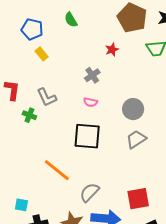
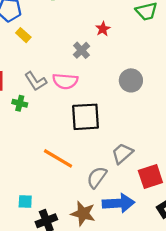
red star: (112, 50) -> (103, 29), moved
pink semicircle: (90, 102) -> (65, 81), moved, size x1.6
gray trapezoid: (136, 139) -> (122, 153), moved

